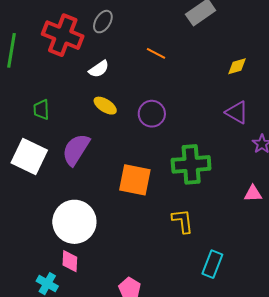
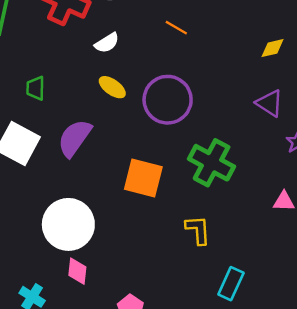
purple circle: (152, 114) -> (168, 100), size x1.5
green cross: (191, 164) -> (212, 163), turned 30
pink diamond: (70, 261) -> (77, 271), moved

